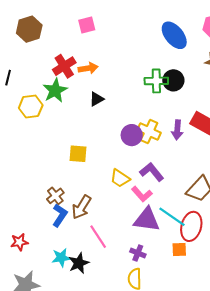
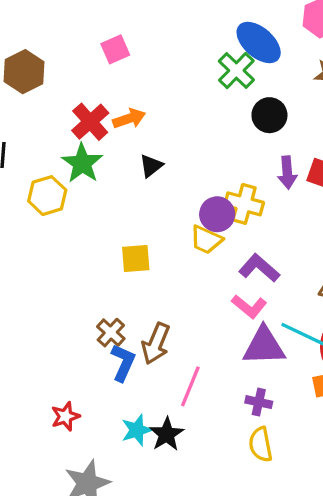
green cross: (156, 81) -> (236, 70), moved, turned -35
purple arrow: (177, 130) -> (287, 173), moved
yellow trapezoid: (120, 178) -> (206, 240), moved
pink line: (98, 237) -> (190, 386), turned 65

